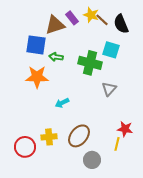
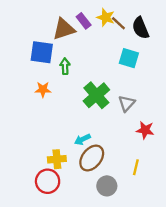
green arrow: (56, 57) -> (65, 66), turned 80
green cross: (90, 63) -> (96, 95), moved, turned 35
orange star: (37, 77) -> (43, 89), size x0.6
cyan arrow: (62, 103) -> (82, 139), moved
red star: (125, 129) -> (145, 130), moved
red circle: (25, 147) -> (48, 181), moved

